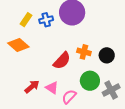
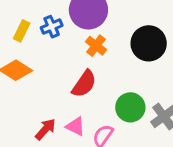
orange cross: (84, 52) -> (96, 46), moved, turned 32
black circle: (107, 55) -> (149, 43), moved, size x1.5

